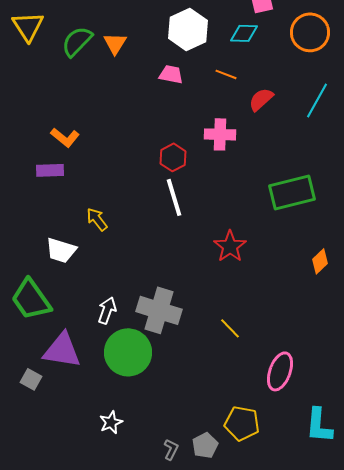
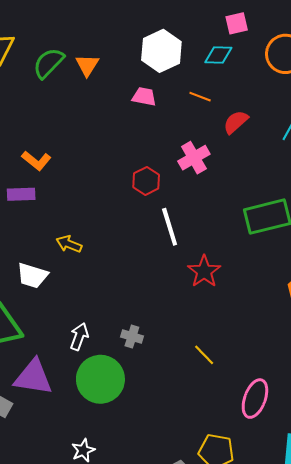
pink cross: (220, 134) -> (194, 158), turned -32
white line: (174, 197) -> (170, 227), moved
yellow arrow: (97, 219) -> (69, 244), turned -30
gray cross: (159, 310) -> (132, 337), size x0.5

